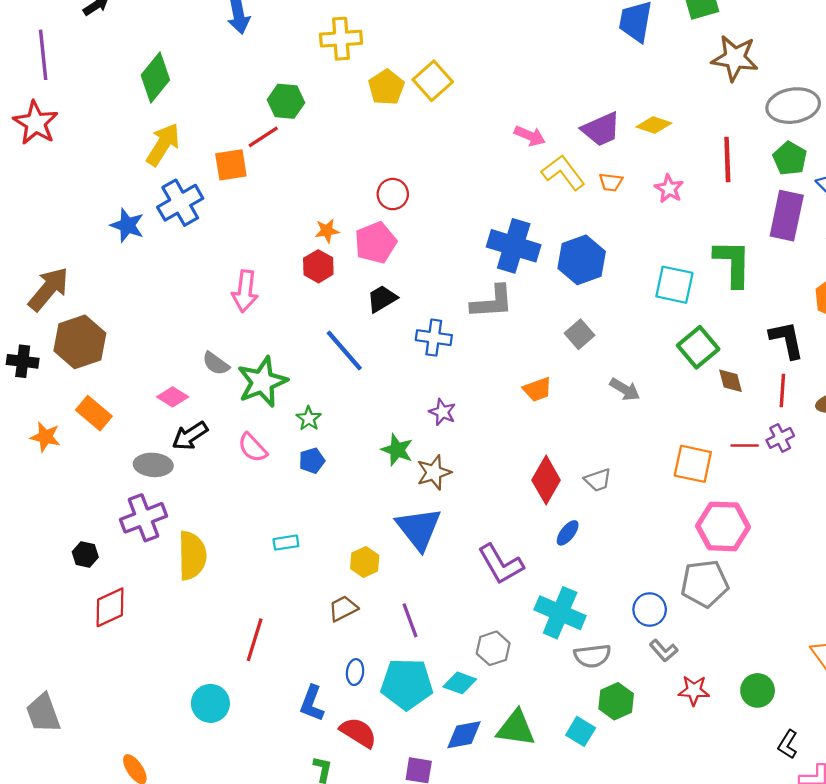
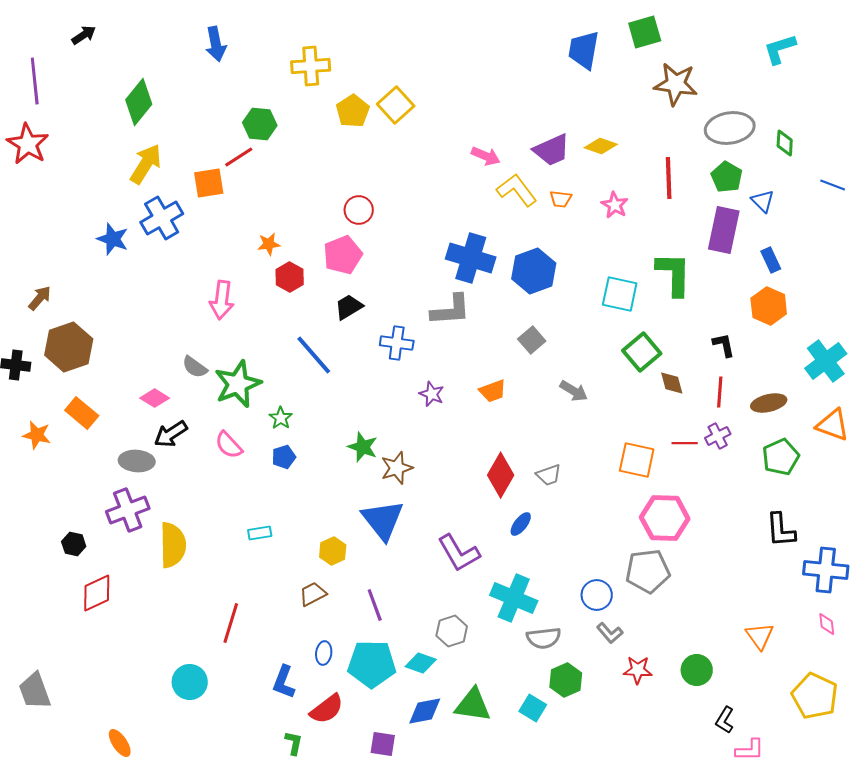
orange star: (327, 231) -> (269, 244), moved
brown arrow: (49, 289) -> (40, 298), size x0.6
black L-shape: (787, 340) -> (724, 345), size x0.7
purple star: (442, 412) -> (432, 394), moved
red semicircle: (358, 733) -> (327, 709), turned 111

